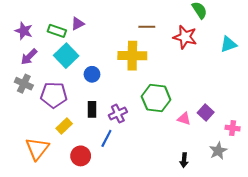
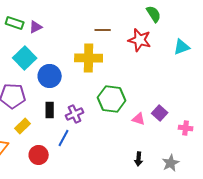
green rectangle: (57, 31) -> (15, 23), moved
blue circle: (92, 74) -> (50, 76), size x1.5
gray star: (218, 151) -> (171, 163), moved

